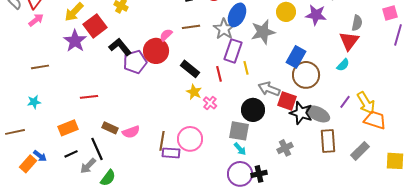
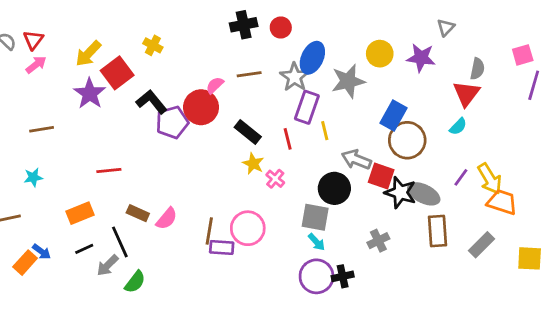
pink semicircle: (131, 132) -> (167, 219), turned -30

